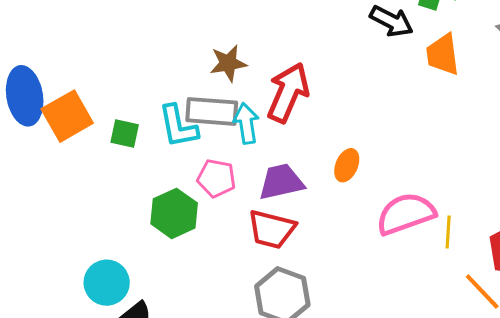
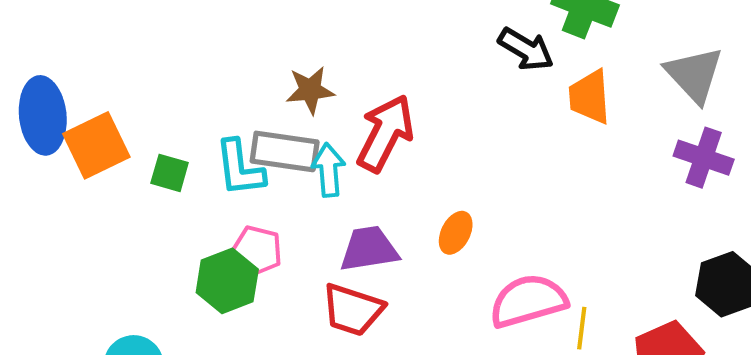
pink pentagon: (216, 178) -> (257, 251), moved

